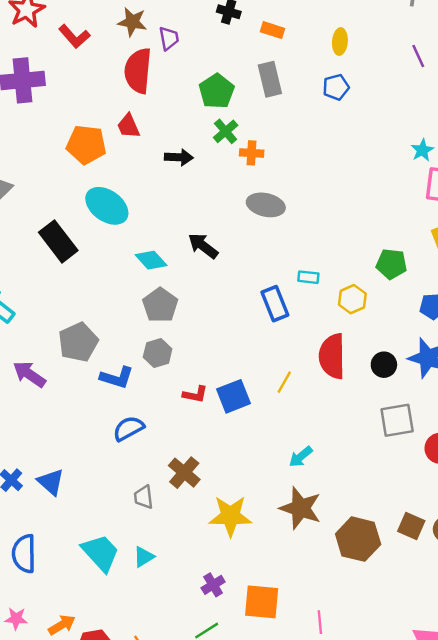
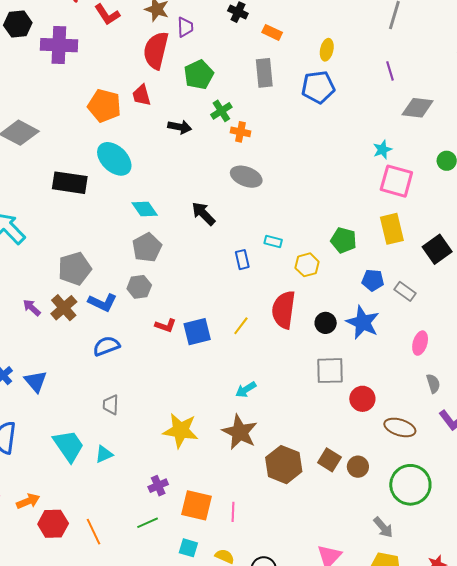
blue pentagon: (336, 87) -> (318, 87), size x1.5
green pentagon: (217, 91) -> (199, 75), moved
black rectangle: (58, 241) -> (70, 183), turned -52
black arrow: (203, 246) -> (203, 214), moved
blue rectangle: (275, 304) -> (242, 260), size x0.7
purple arrow: (29, 374) -> (32, 308), moved, size x0.7
brown cross: (184, 473) -> (64, 308), moved
pink line: (320, 622) -> (233, 512), moved

